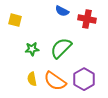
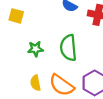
green semicircle: (61, 48) -> (68, 48), turned -50

